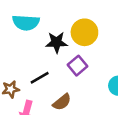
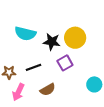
cyan semicircle: (26, 23) -> (25, 34), moved

